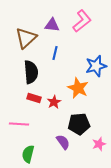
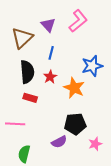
purple triangle: (52, 25) -> (48, 25), turned 42
red star: (54, 102) -> (50, 77), moved
purple semicircle: (63, 142) -> (59, 142), turned 98

